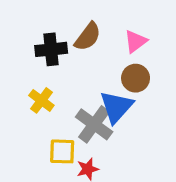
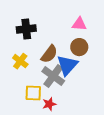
brown semicircle: (88, 37) -> (49, 54), moved
pink triangle: (136, 41) -> (79, 24), turned 42

